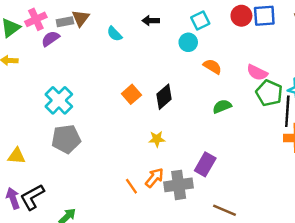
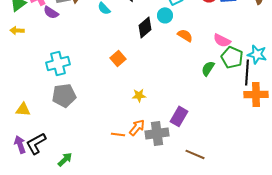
purple semicircle: (50, 39) -> (51, 12), turned -112
black diamond: (164, 97) -> (145, 27), moved
cyan cross: (59, 100) -> (58, 63), turned 30
green semicircle: (222, 106) -> (208, 68), moved, turned -35
orange line: (131, 186) -> (118, 134), turned -48

